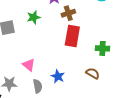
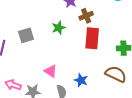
green star: (34, 17) -> (58, 28), moved
brown semicircle: (93, 73) -> (116, 74), size x1.5

